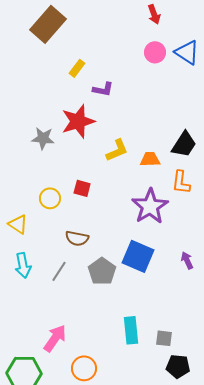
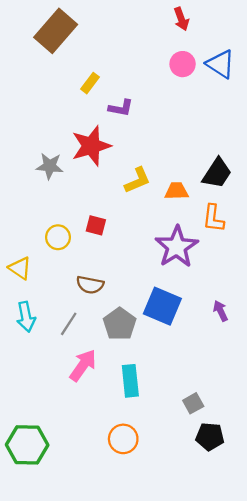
cyan rectangle: (131, 330) -> (130, 381), moved
pink arrow: (55, 338) -> (83, 365), moved
gray square: (164, 338) -> (193, 403), turned -36
orange circle: (84, 368) -> (123, 439), moved

